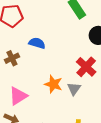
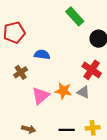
gray triangle: (74, 89) -> (83, 92), turned -32
pink triangle: (18, 96) -> (40, 96), moved

